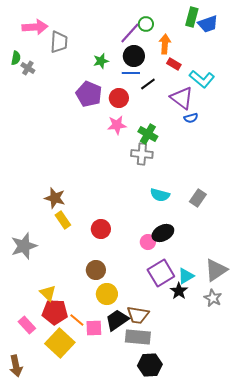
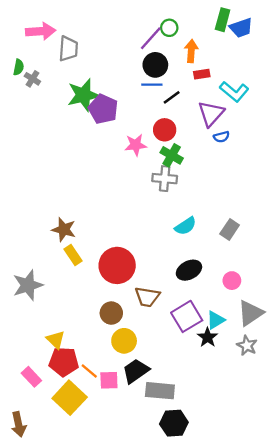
green star: (101, 61) -> (83, 95), moved, size x1.8
red rectangle: (174, 64) -> (202, 74), turned -40
red circle: (119, 98) -> (165, 130), moved
purple triangle: (182, 98) -> (211, 114), turned 35
cyan semicircle: (160, 195) -> (185, 226), turned -48
red circle: (101, 229) -> (117, 265), size x1.6
pink circle: (148, 242) -> (232, 281), moved
brown trapezoid: (138, 315) -> (147, 297), moved

